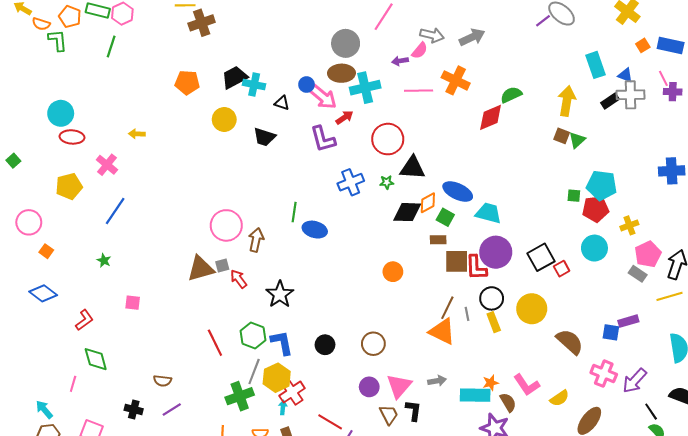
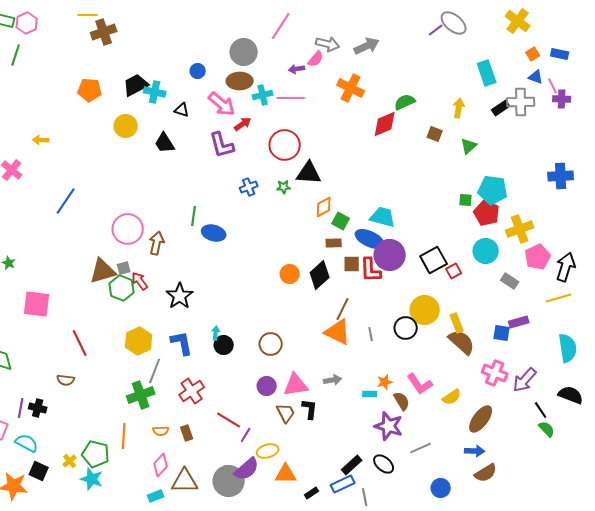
blue rectangle: (671, 45) -> (560, 54), size x0.7
blue triangle: (625, 75) -> (536, 77), moved
blue circle: (306, 85) -> (198, 71), moved
cyan cross: (365, 88) -> (263, 95), size x0.7
pink line: (419, 91) -> (291, 98), moved
yellow arrow: (567, 101) -> (459, 108), size x0.7
brown square: (562, 136) -> (435, 134), moved
black trapezoid: (264, 137) -> (165, 143), turned 40
blue cross: (351, 182) -> (249, 187), size x0.7
blue ellipse: (458, 191) -> (370, 239), moved
red pentagon: (595, 209) -> (487, 213), turned 30
blue line: (115, 211) -> (66, 201), moved
black diamond: (407, 212) -> (320, 275), moved, turned -44
yellow cross: (629, 225) -> (520, 229), size x1.5
brown square: (457, 261) -> (352, 264), size x0.7
gray rectangle: (638, 274) -> (510, 281), moved
black circle: (492, 298) -> (406, 328), moved
pink square: (133, 303) -> (37, 304), size x1.8
gray line: (467, 314) -> (371, 334), moved
yellow rectangle: (494, 322) -> (457, 323), moved
green hexagon: (253, 335) -> (122, 288), moved
red line: (215, 343) -> (80, 343), moved
yellow hexagon: (277, 378) -> (139, 341), moved
pink triangle: (399, 386) -> (296, 385), turned 40
cyan rectangle: (475, 395) -> (370, 394), size x0.5
cyan arrow: (283, 407) -> (216, 333), moved
purple line: (172, 410) -> (21, 408), moved, turned -48

